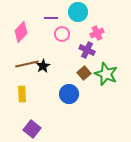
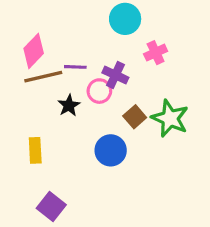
purple line: (51, 18) -> (75, 67), moved
pink circle: (62, 34) -> (99, 91), moved
purple cross: (87, 50) -> (115, 75), moved
brown line: (27, 64) -> (43, 77), moved

